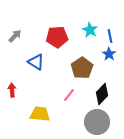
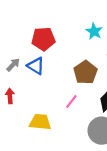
gray arrow: (15, 36) -> (13, 65), moved
red pentagon: (57, 37) -> (43, 39), moved

